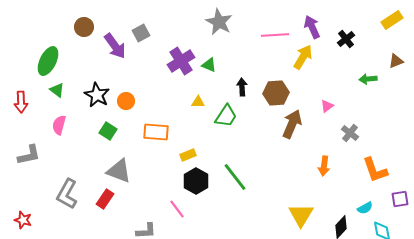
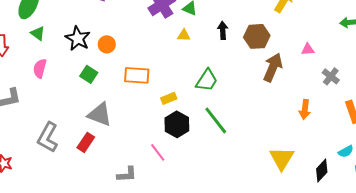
yellow triangle: (198, 102) -> (184, 35), moved
pink triangle: (327, 106) -> (308, 49), turned 32
green trapezoid: (226, 116) -> (207, 80), moved

